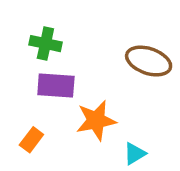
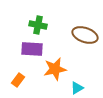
green cross: (45, 44) -> (38, 25), moved

